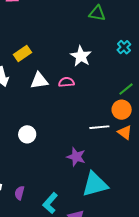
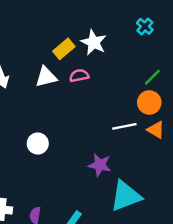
yellow rectangle: (22, 54) -> (64, 49), moved

